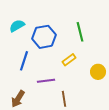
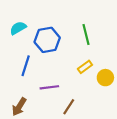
yellow rectangle: (69, 60) -> (85, 67), moved
brown line: (64, 99) -> (69, 107), turned 42

